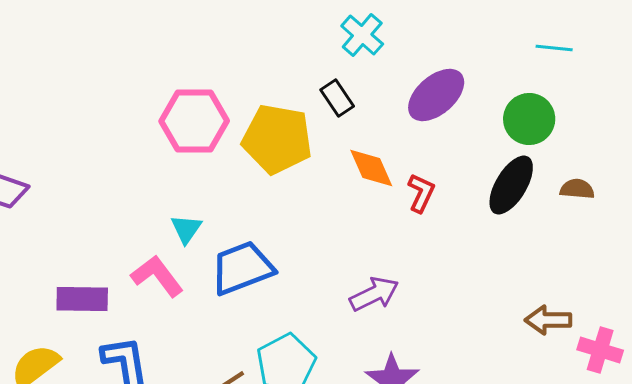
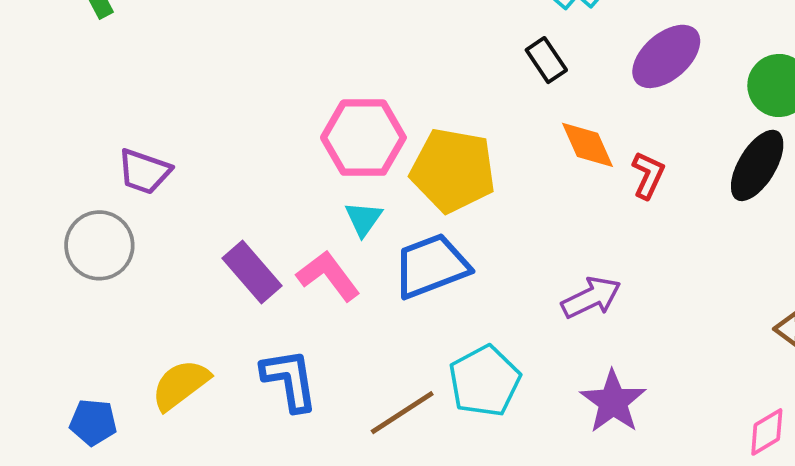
pink hexagon: (194, 121) -> (363, 138), moved
yellow pentagon: (277, 139) -> (453, 170), moved
purple rectangle: (82, 299) -> (252, 272), moved, turned 48

